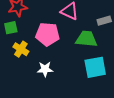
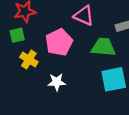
pink pentagon: (48, 34) -> (59, 42), turned -30

